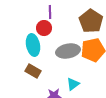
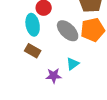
gray ellipse: (68, 51) -> (68, 31), turned 55

